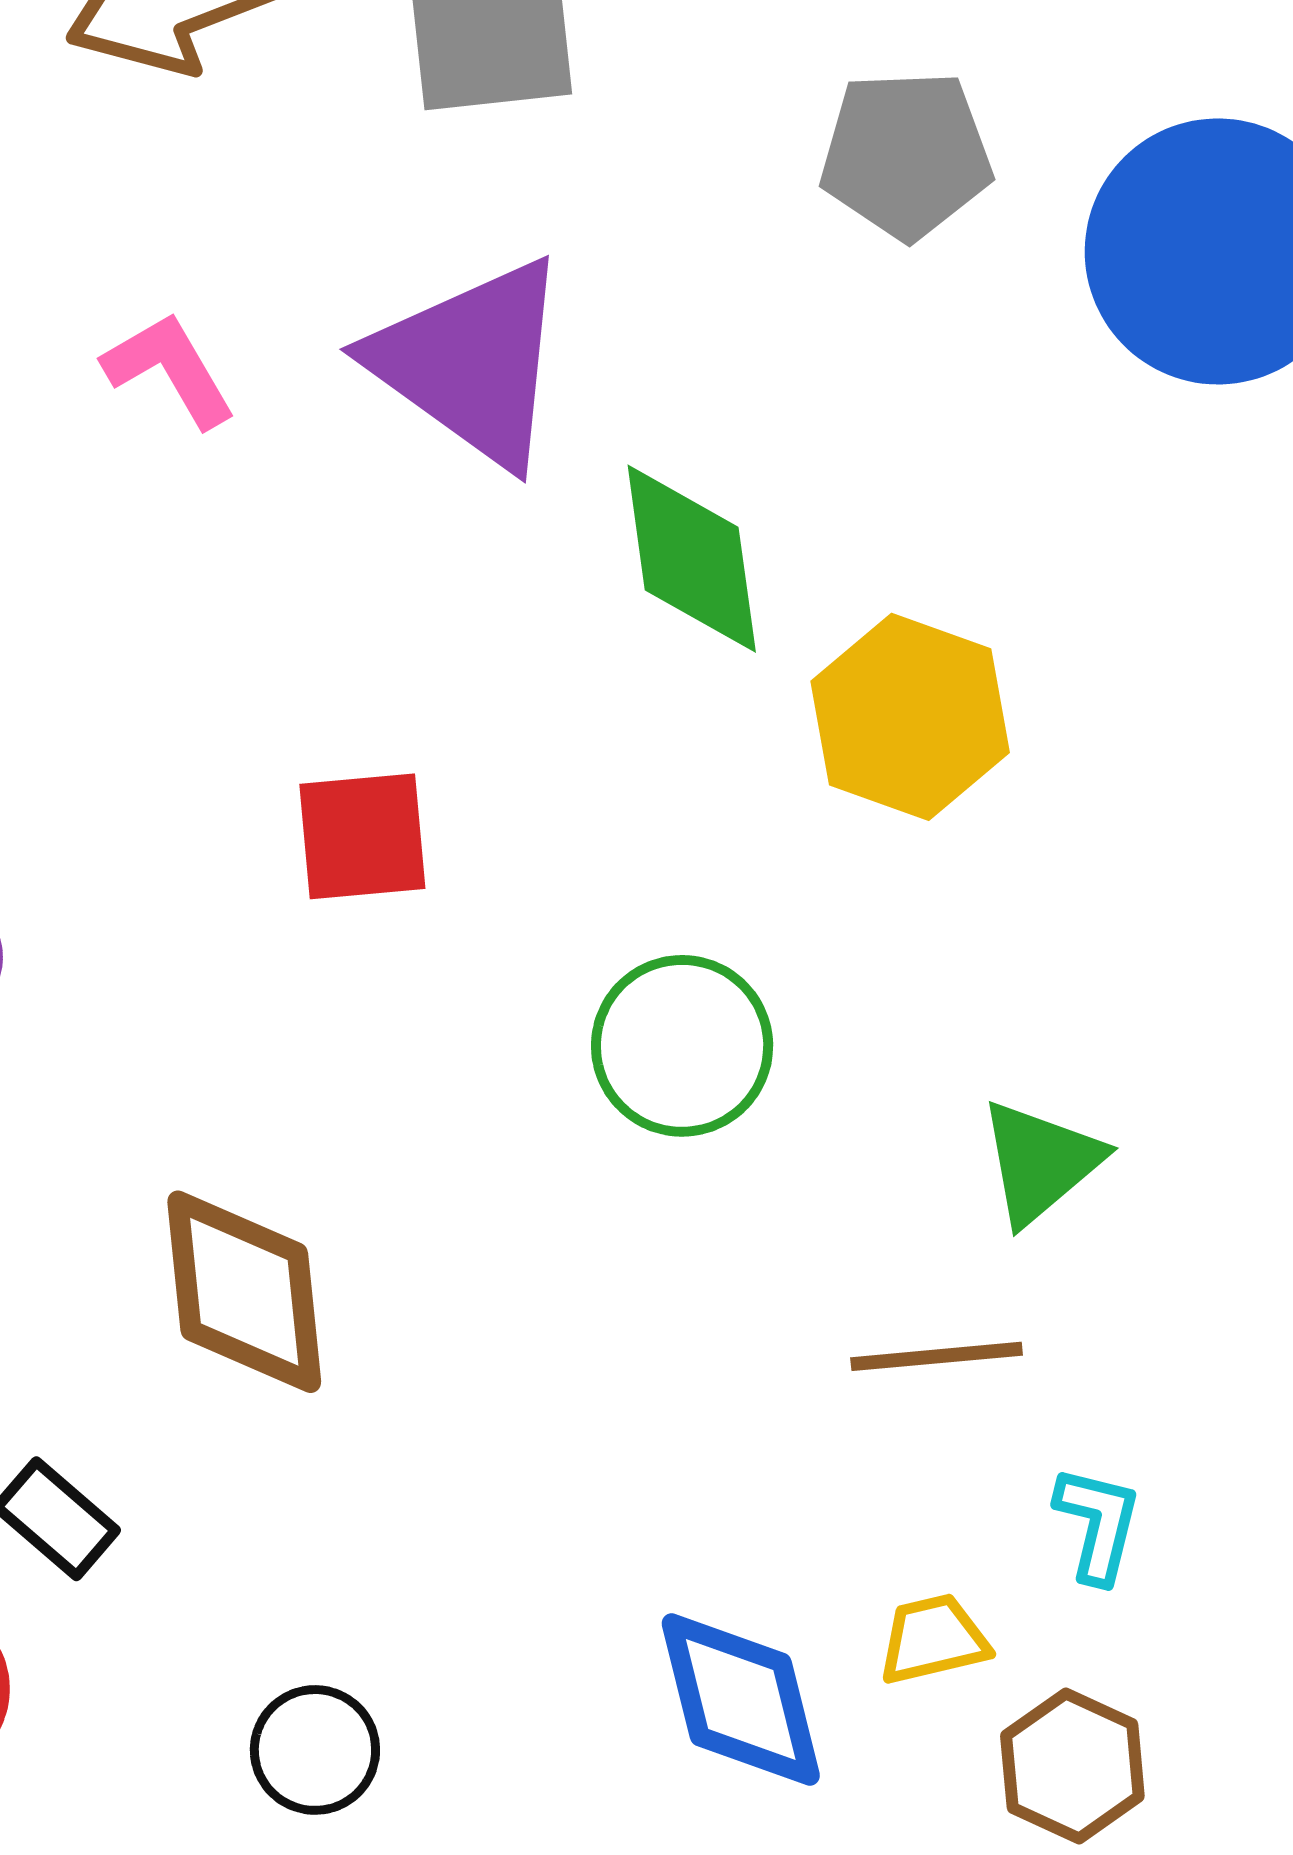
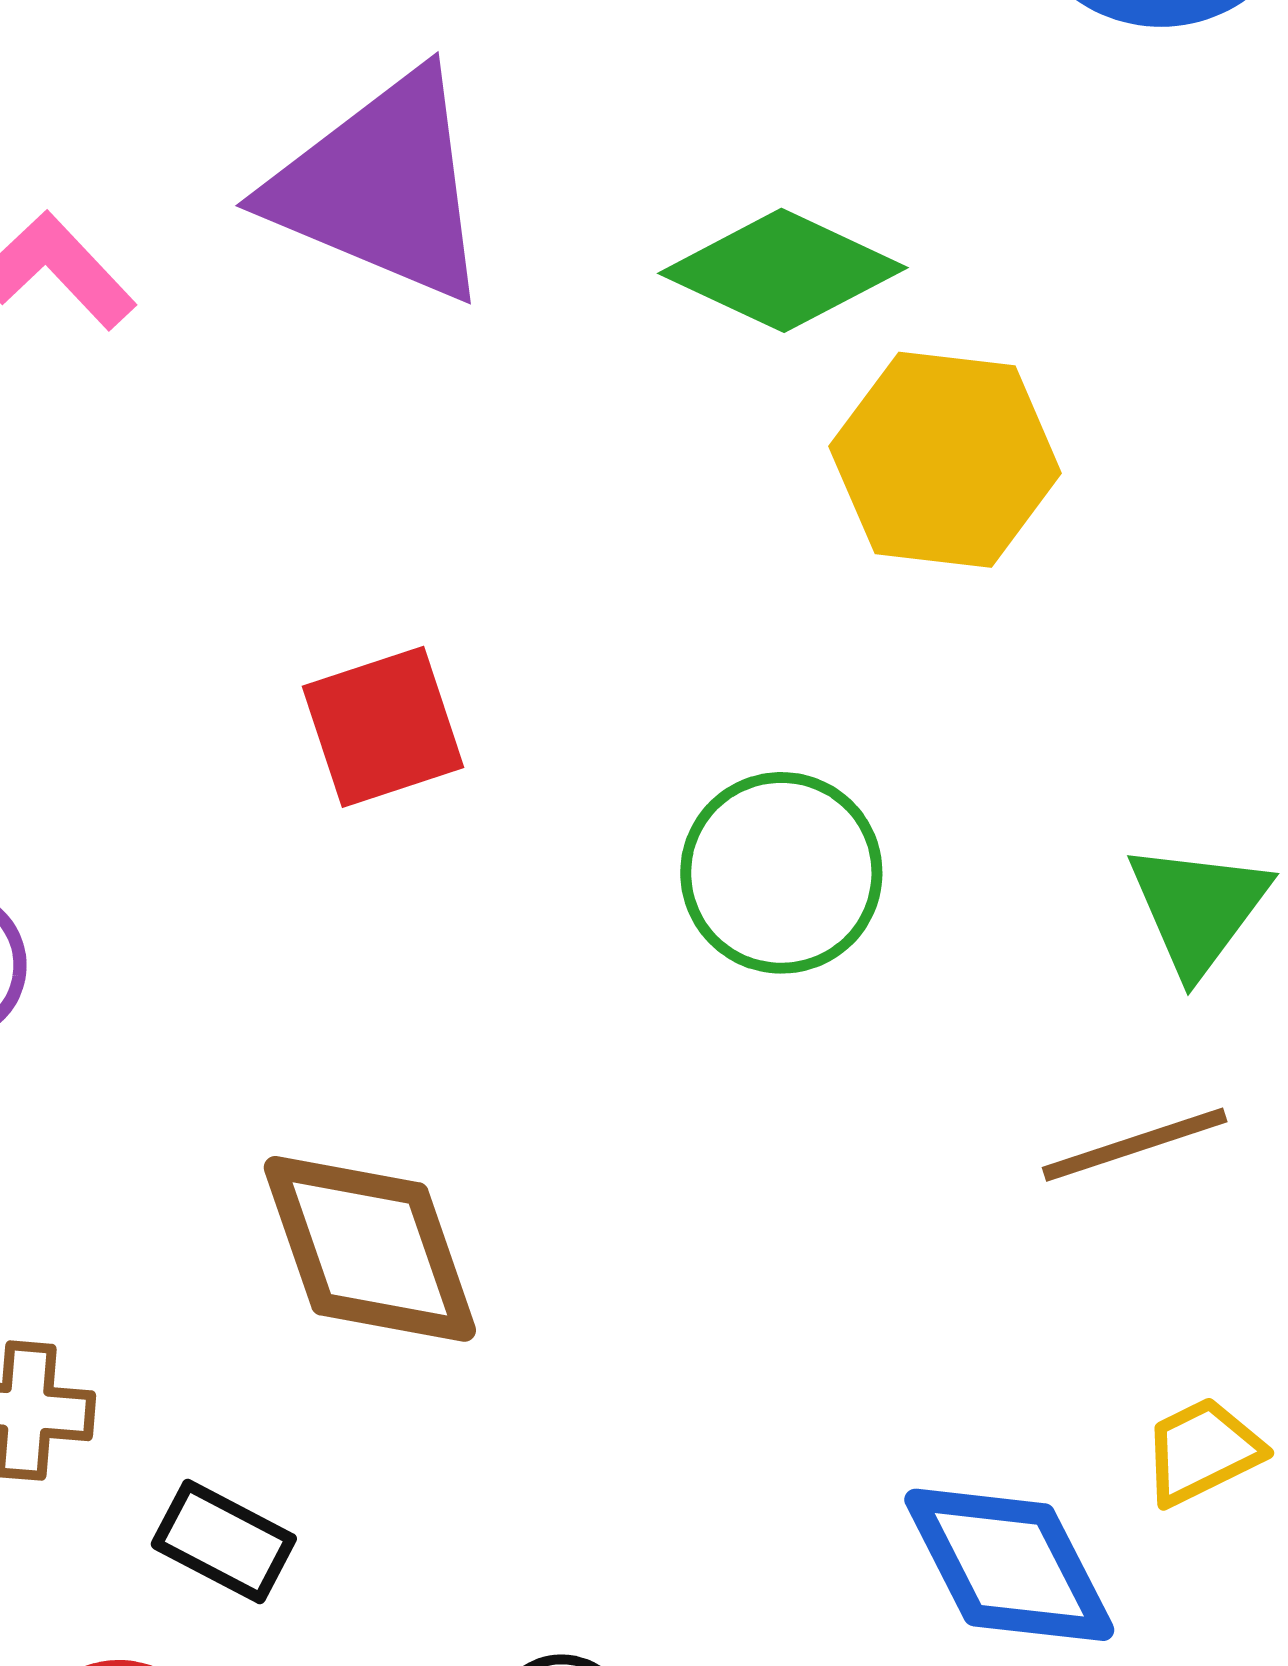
green diamond: (692, 559) -> (783, 270), moved, turned -44

